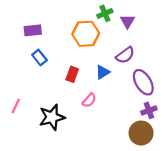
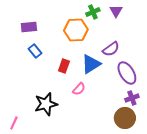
purple triangle: (127, 21) -> (116, 11), moved
blue triangle: (103, 72) -> (91, 64), size x1.5
pink line: (16, 106) -> (14, 123), moved

